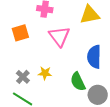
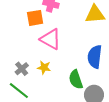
orange square: (20, 33) -> (35, 18), moved
pink triangle: (59, 36) -> (51, 39), moved, turned -30

